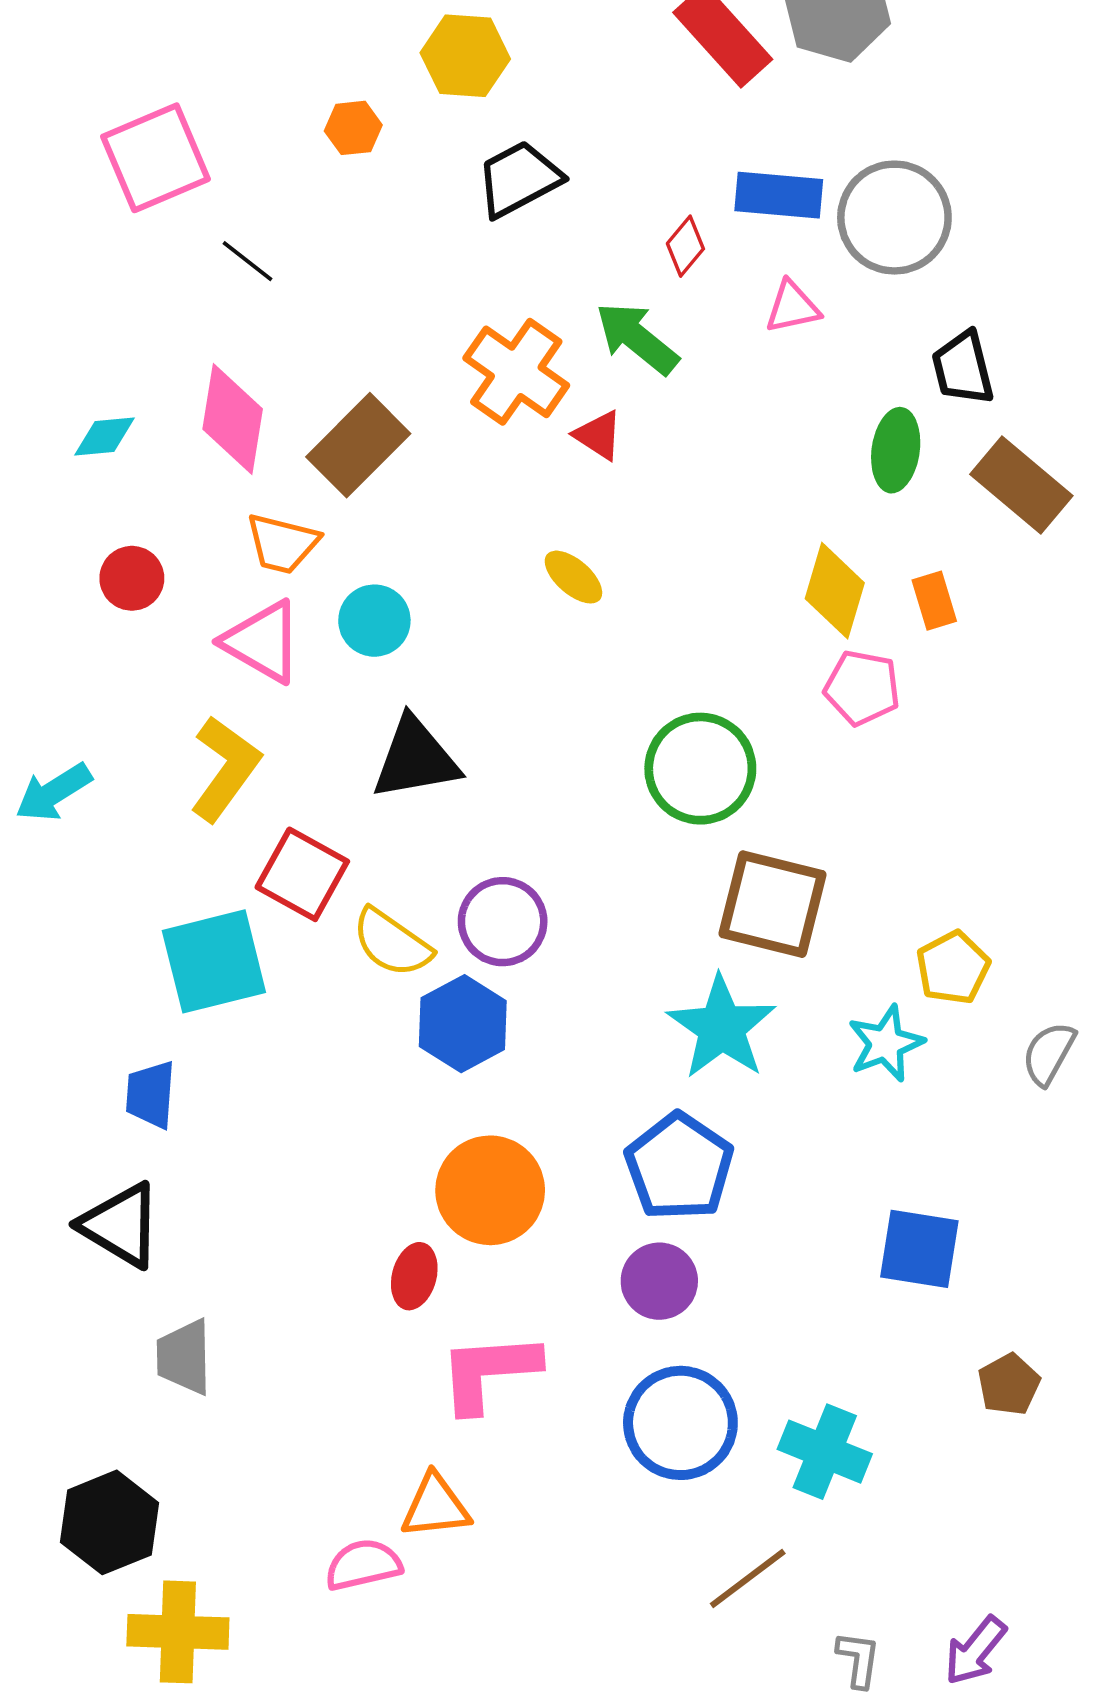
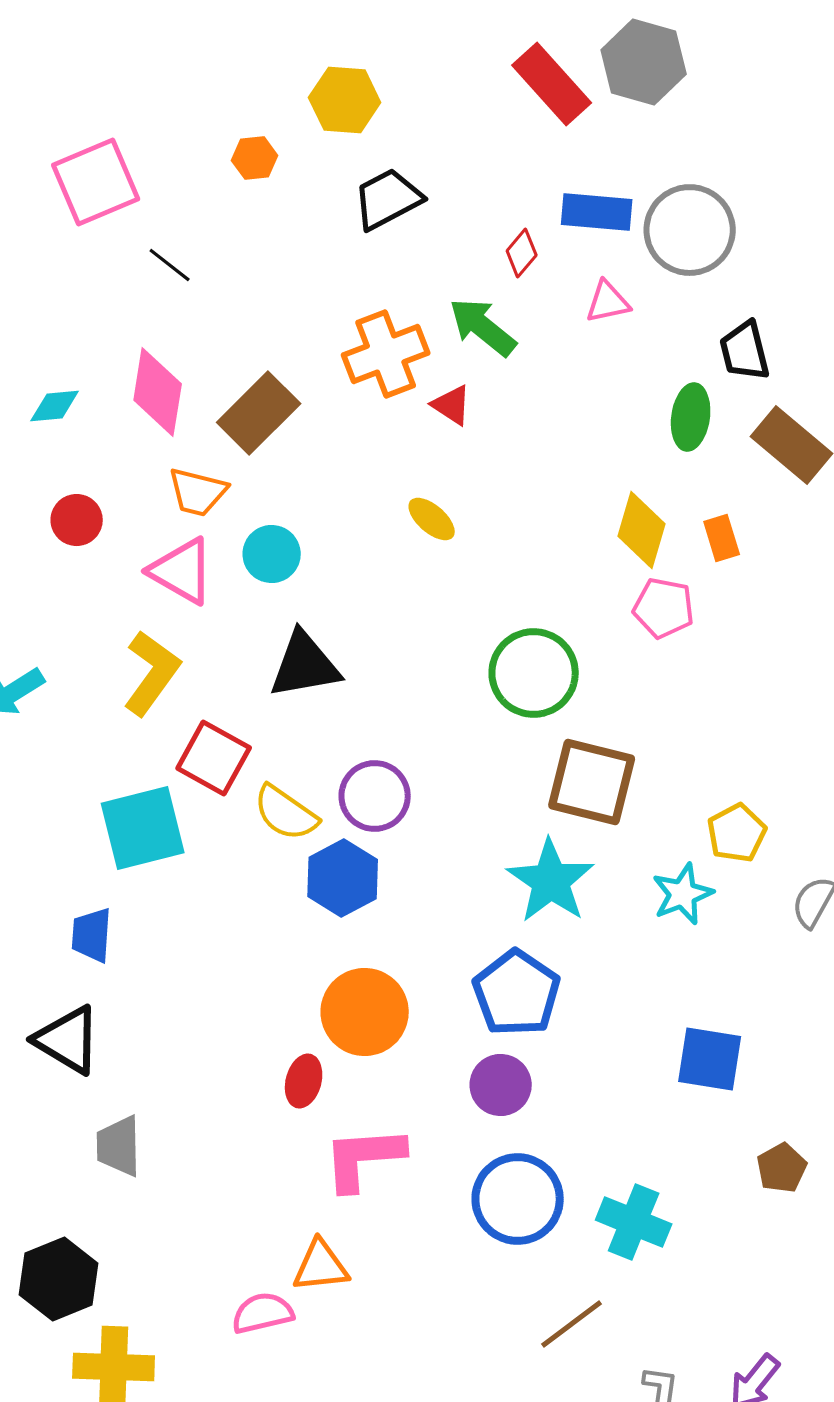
orange cross: (516, 372) -> (386, 354), turned 34

